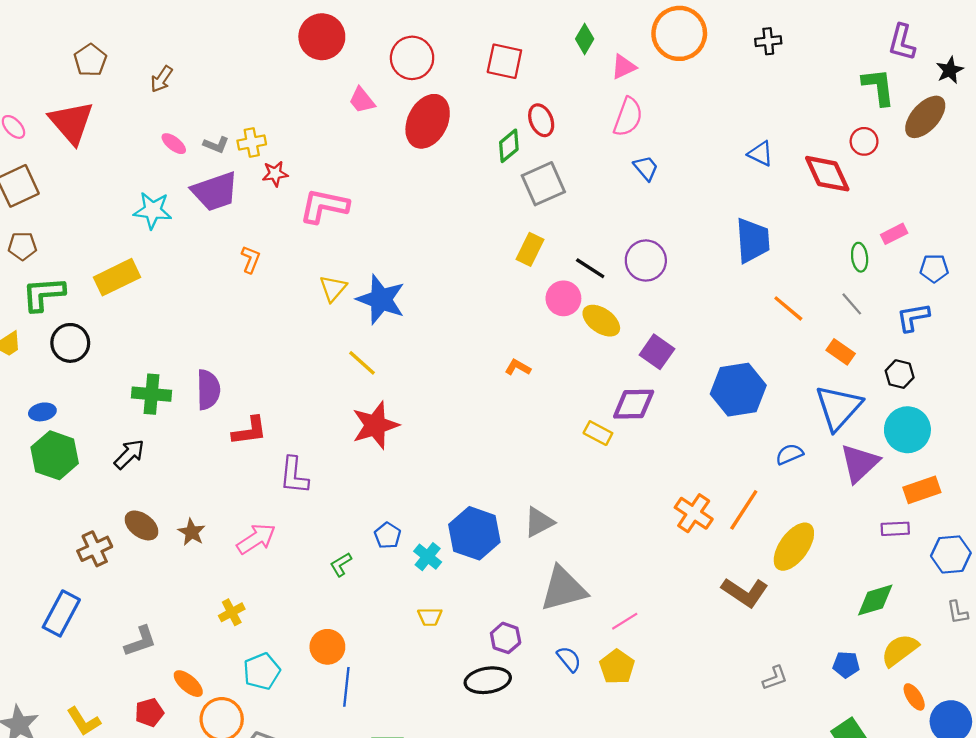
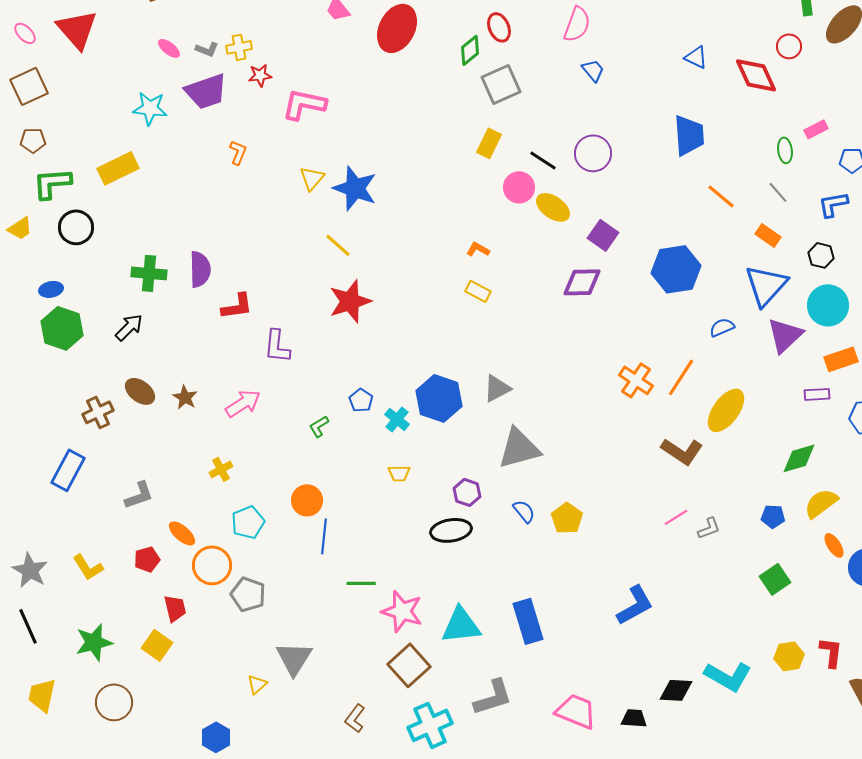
yellow rectangle: (598, 433) -> (478, 291), moved
pink line: (625, 621) -> (676, 517), moved

